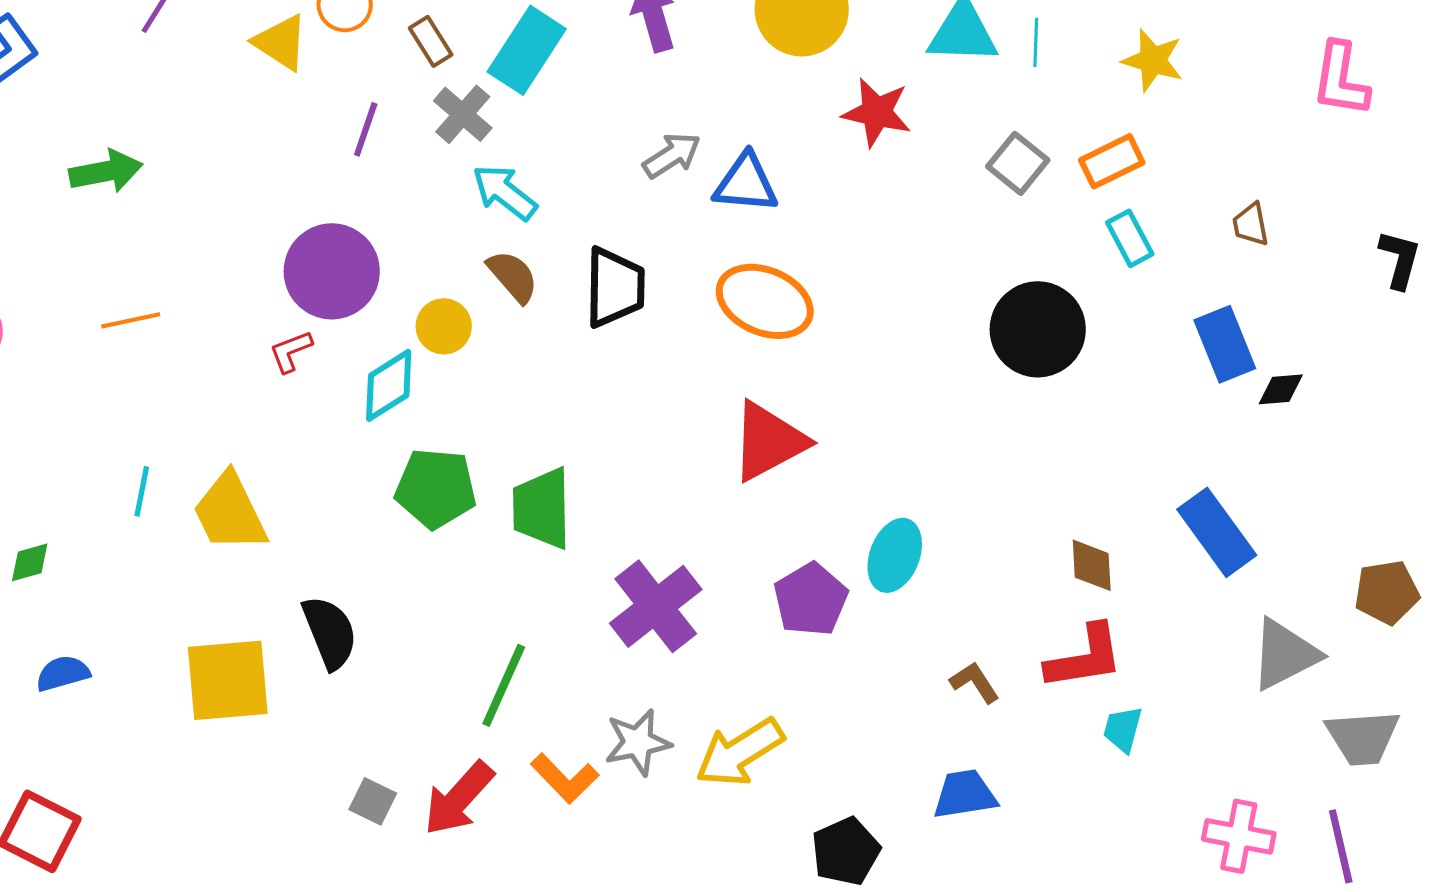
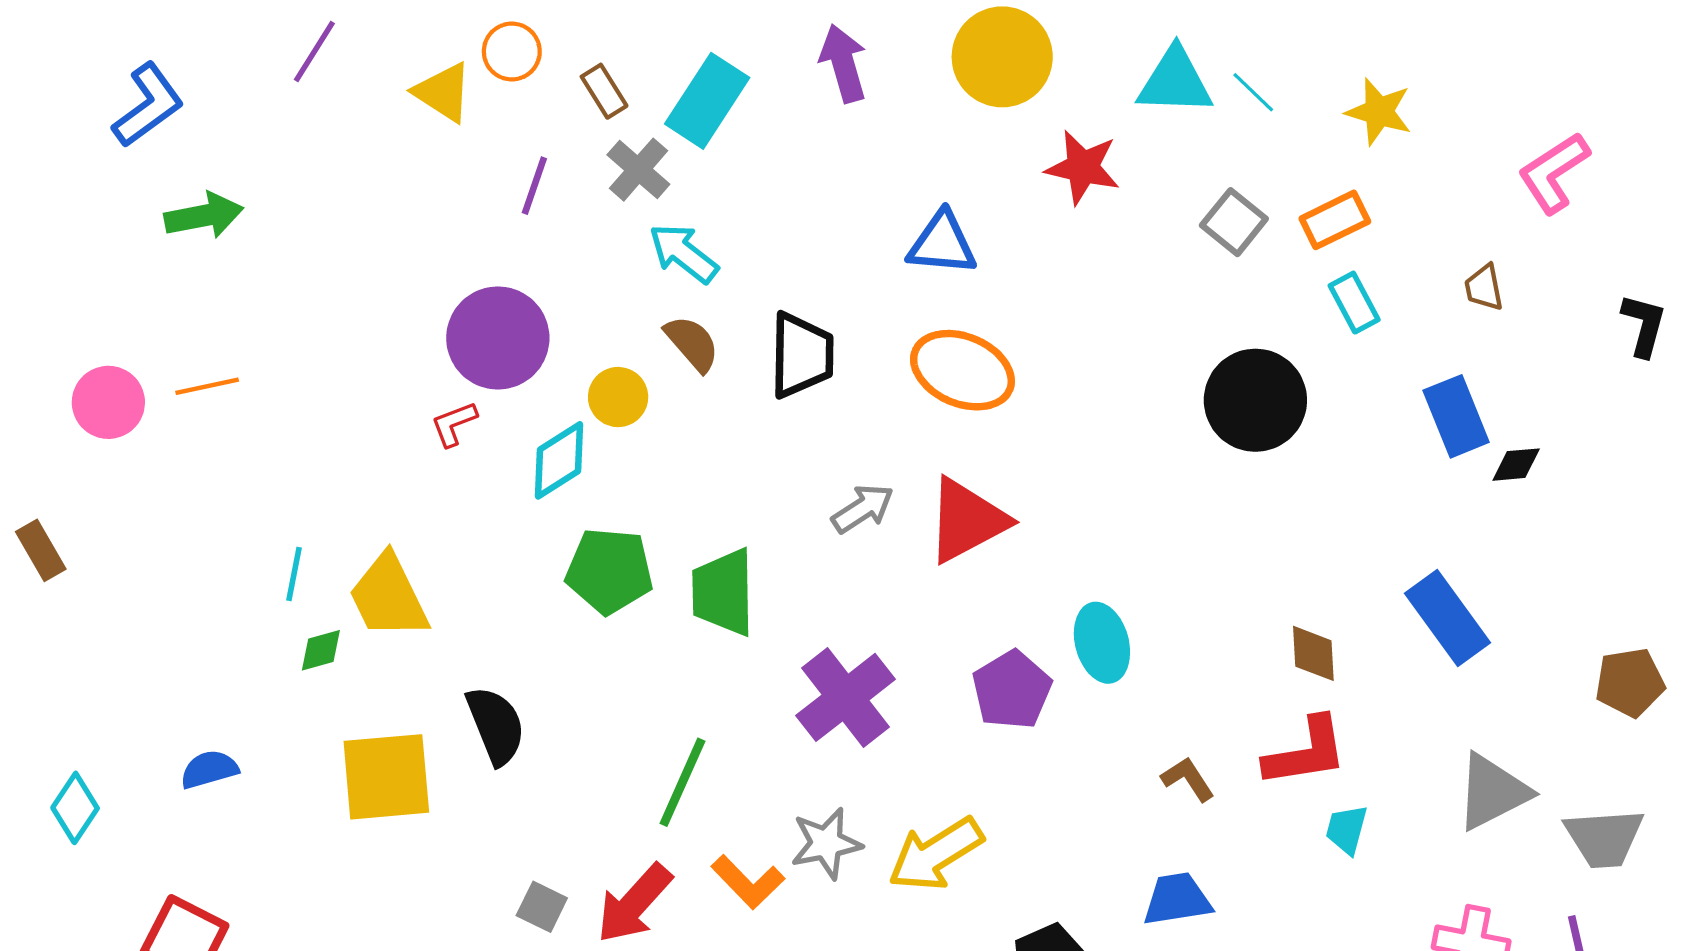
cyan line: (1036, 42) -> (1253, 92), turned -48
pink L-shape: (1341, 79) -> (1554, 173), moved, turned 48
gray arrow: (672, 155) -> (863, 509), moved
green arrow: (106, 171) -> (204, 216), moved
orange line: (131, 320) -> (207, 386), moved
cyan ellipse: (895, 555) -> (1102, 643), turned -36
green diamond: (30, 562) -> (321, 650), moved
gray triangle: (1285, 654) -> (1493, 792), moved

